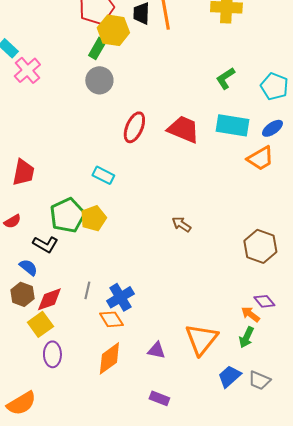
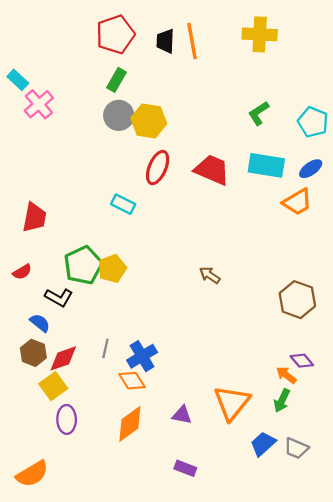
yellow hexagon: (113, 30) -> (149, 121), moved
cyan rectangle: (103, 175) -> (123, 204), moved

